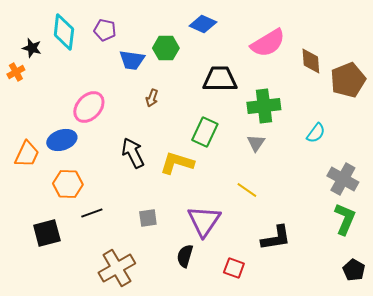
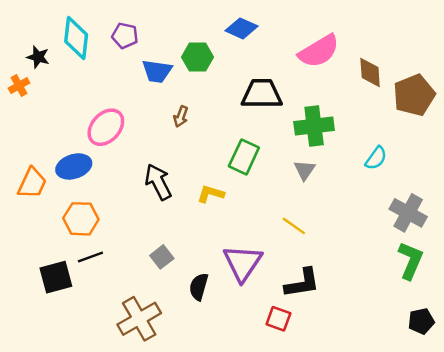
yellow L-shape: (177, 163) -> (211, 194), size x0.7
black line: (92, 213) -> (90, 257), moved
gray square: (148, 218) -> (162, 257), moved, turned -30
black L-shape: (276, 238) -> (302, 283), moved
black semicircle: (185, 256) -> (199, 287), moved
black pentagon: (354, 270) -> (421, 321), turned 30

